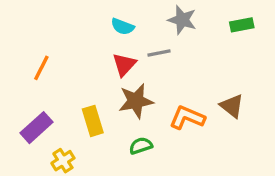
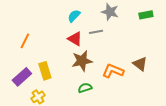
cyan semicircle: (123, 26) -> (74, 16), turned 112
red triangle: (124, 65) -> (75, 39), turned -42
yellow rectangle: (93, 121) -> (45, 71), moved

